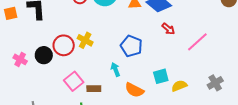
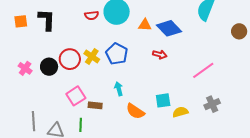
red arrow: (168, 29) -> (160, 55), moved, turned -32
blue pentagon: (131, 46) -> (117, 54), moved
gray cross: (215, 83) -> (212, 104), moved

